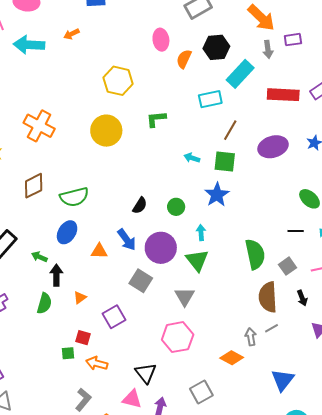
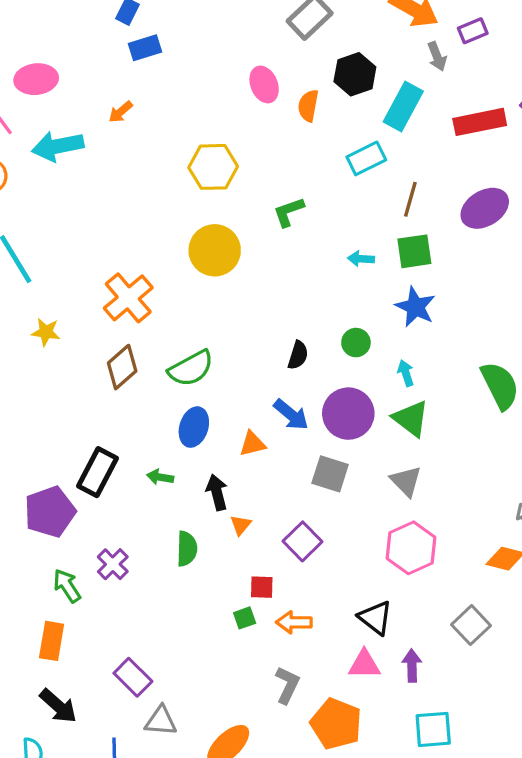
orange cross: (39, 126) -> (128, 298), moved, turned 36
black arrow: (56, 275) -> (217, 492), moved

